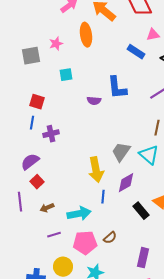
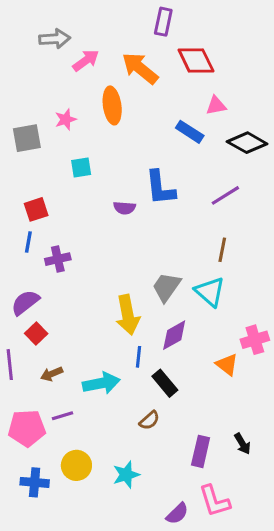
red square: (37, 102) -> (36, 209), turned -35
black rectangle: (141, 211) -> (165, 383), moved
pink pentagon: (85, 243) -> (27, 428), moved

